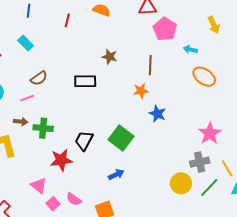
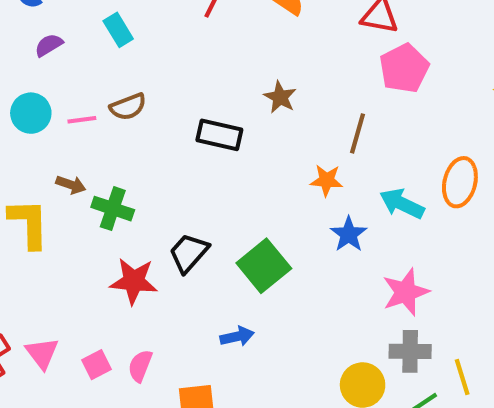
cyan arrow: (190, 49) -> (402, 204), moved, size x1.5
orange ellipse: (204, 77) -> (460, 182), turned 55
pink line: (27, 98) -> (82, 120), moved
pink star: (210, 133) -> (406, 292), moved
pink triangle: (39, 186) -> (42, 353), moved
pink semicircle: (74, 199) -> (140, 366), turned 63

